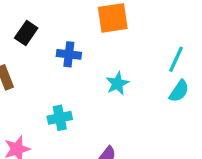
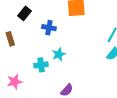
cyan star: (117, 83) -> (59, 54), moved

